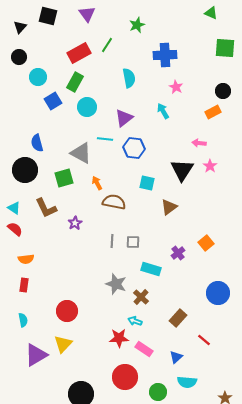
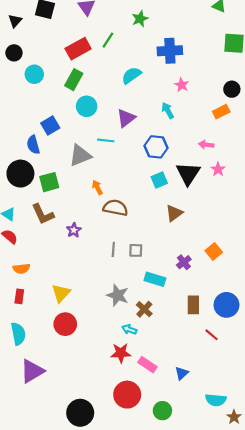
cyan semicircle: (129, 78) -> (131, 75), turned -114
blue square: (53, 101) -> (50, 125), moved
blue hexagon: (134, 148) -> (156, 147), moved
gray triangle: (81, 153) -> (80, 155), turned -50
green square: (64, 178) -> (49, 182), moved
cyan square: (147, 183) -> (159, 180), moved, turned -35
brown rectangle: (178, 318) -> (193, 305), moved, turned -42
cyan semicircle: (23, 320) -> (18, 334), size x1.5
cyan arrow: (135, 321) -> (129, 329), moved
red line: (204, 340) -> (212, 335), moved
yellow triangle: (63, 344) -> (61, 293), moved
cyan semicircle: (187, 382) -> (216, 400), moved

